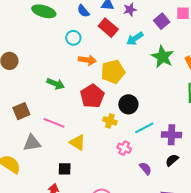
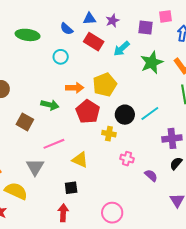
purple square: (162, 21) -> (146, 27), turned -35
green star: (163, 57) -> (152, 62), turned 30
orange arrow: (87, 60) -> (75, 88), moved
brown square: (21, 111) -> (25, 122), moved, turned -30
pink line: (54, 123) -> (54, 144), turned -35
cyan line: (144, 128) -> (150, 113), moved
gray triangle: (32, 143) -> (35, 167), turned -42

